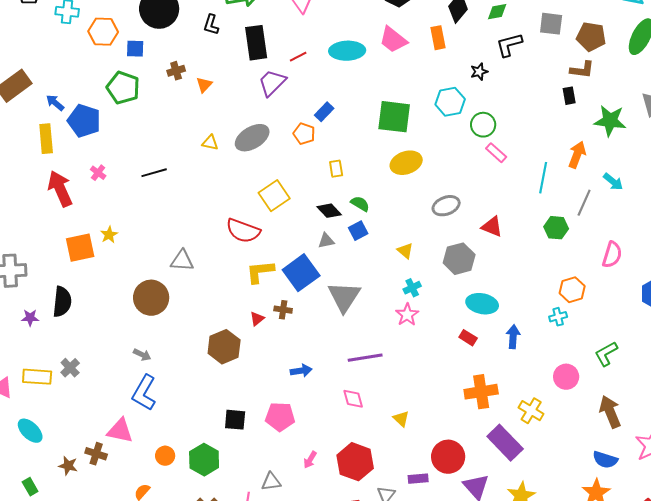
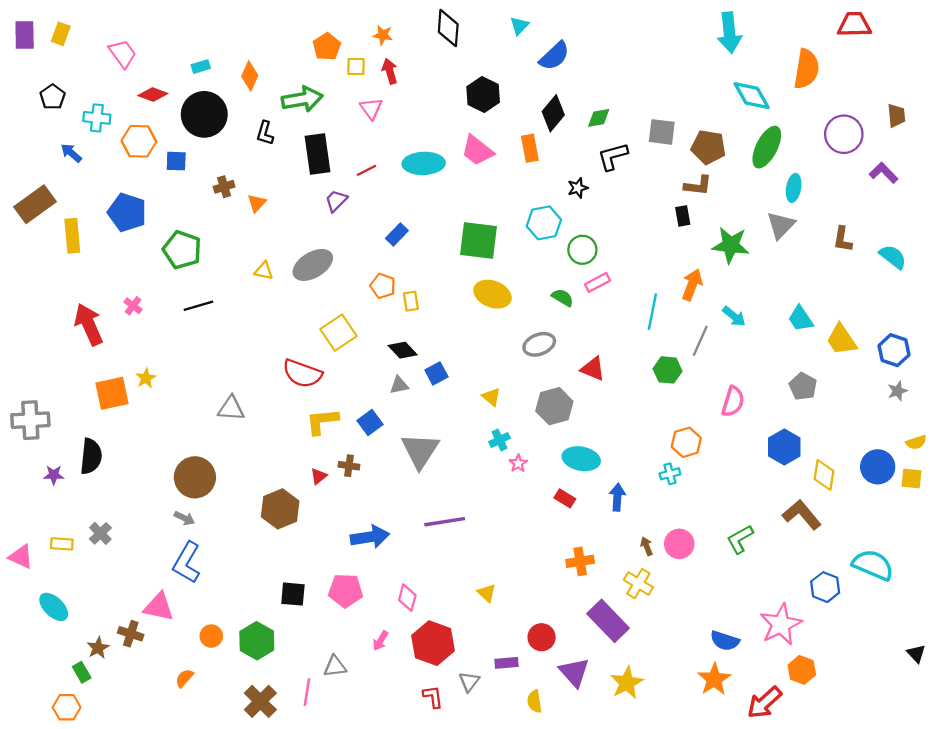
purple trapezoid: (272, 83) -> (336, 201), size x0.7
green pentagon: (123, 88) -> (182, 250), moved
blue arrow: (55, 103) -> (71, 153), moved
blue pentagon: (84, 121) -> (127, 212), moved
orange pentagon: (304, 134) -> (383, 286), moved
yellow rectangle: (46, 139) -> (72, 236), moved
pink rectangle: (496, 153) -> (598, 282), turned -70
yellow ellipse: (406, 163) -> (493, 294), turned 40
green semicircle: (360, 204) -> (563, 298), moved
blue square: (301, 273) -> (370, 422), size x0.6
brown circle: (151, 298) -> (195, 477), moved
pink star: (407, 315) -> (518, 463), moved, size x0.7
green L-shape: (606, 354) -> (740, 539), moved
blue arrow: (301, 371) -> (370, 537), size x1.5
yellow rectangle: (37, 377) -> (62, 544), size x0.7
orange cross: (481, 392) -> (580, 561), size x0.7
pink diamond: (353, 399) -> (407, 598), moved, turned 30
brown arrow: (610, 412) -> (647, 546), moved, size x0.5
red circle: (448, 457) -> (542, 637), size x0.7
brown star: (68, 466) -> (98, 648), turned 30
green rectangle: (30, 487) -> (82, 672), moved

